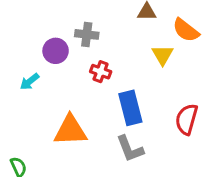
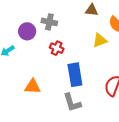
yellow triangle: (162, 55) -> (100, 40), turned 35
orange triangle: (70, 130) -> (33, 86), size x0.7

